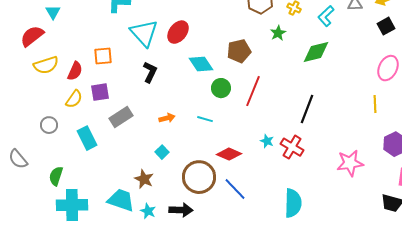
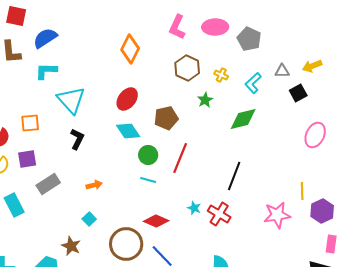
black square: (386, 26) -> (298, 93), moved
red ellipse: (178, 32) -> (127, 99), moved
yellow line: (375, 104) -> (302, 191), moved
cyan line: (205, 119) -> (148, 180), moved
pink star: (350, 163) -> (277, 215), moved

